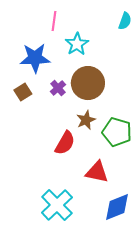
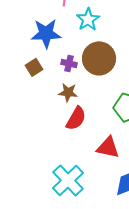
purple cross: (58, 88) -> (69, 63), turned -35
brown star: (86, 120) -> (68, 92), moved, turned 30

